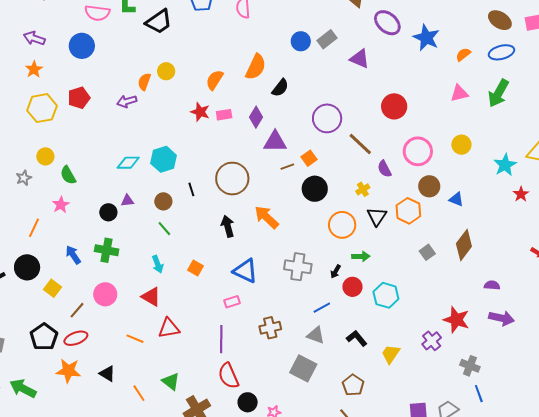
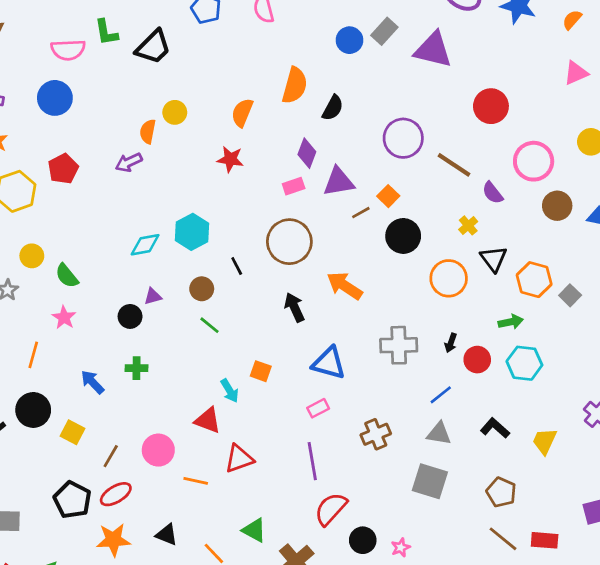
purple triangle: (360, 59) -> (433, 50), size x1.4
pink rectangle: (224, 115) -> (294, 186), moved
orange hexagon: (408, 211) -> (534, 280), moved
green cross: (107, 250) -> (136, 368), size x0.7
green arrow: (361, 256) -> (511, 322), moved
cyan arrow: (158, 264) -> (230, 391), moved
pink circle: (105, 294) -> (158, 450), moved
red semicircle: (228, 376) -> (331, 509), turned 76

